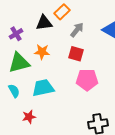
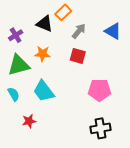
black triangle: (44, 23) -> (45, 24), turned 30
pink pentagon: (87, 80) -> (99, 90), moved
cyan trapezoid: (43, 88) -> (44, 91), turned -115

